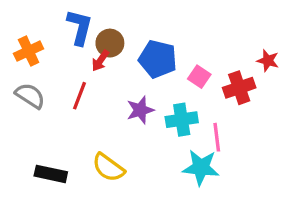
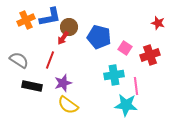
blue L-shape: (80, 27) -> (50, 17), turned 65
orange cross: (29, 51) -> (26, 20), moved
red star: (268, 61) -> (158, 23), moved
purple star: (140, 110) -> (63, 83), moved
black rectangle: (51, 174) -> (32, 86), moved

